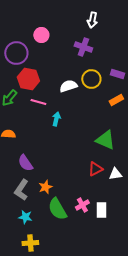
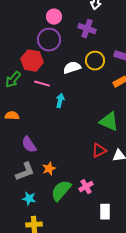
pink circle: (41, 35) -> (54, 17), moved
purple circle: (16, 53) -> (49, 40), moved
gray L-shape: (21, 190) -> (25, 172), turned -145
green semicircle: (57, 209) -> (61, 191), turned 70
white rectangle: (101, 210) -> (105, 212), moved

